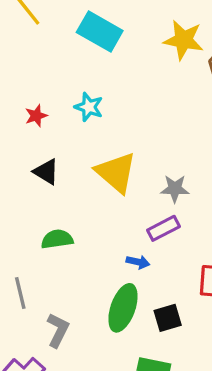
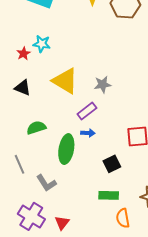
red star: (36, 116) -> (23, 54), moved
purple rectangle: (163, 228) -> (87, 111), moved
green ellipse: (123, 308) -> (66, 149), moved
gray L-shape: (58, 330) -> (46, 183), turned 130

